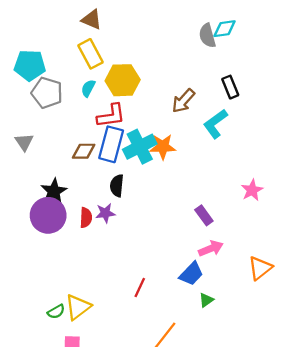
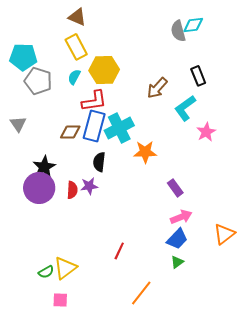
orange star: (163, 147) -> (145, 152), moved
pink star: (252, 190) -> (206, 132), moved
blue trapezoid: (191, 274) -> (177, 239), moved

